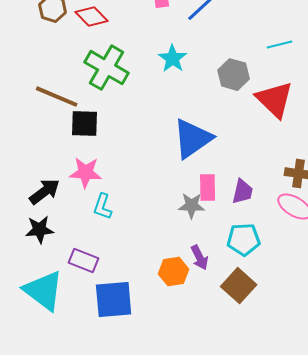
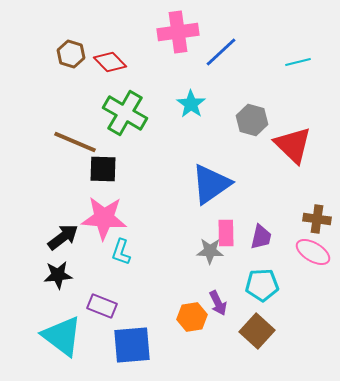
cyan line: (280, 45) -> (298, 62), moved
pink star: (86, 173) -> (104, 218), size x1.4

